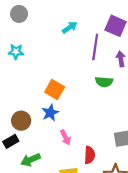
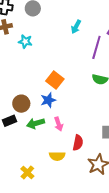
cyan arrow: (70, 27) -> (76, 27), turned 144
green arrow: (31, 160) -> (36, 123), moved

